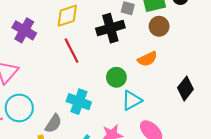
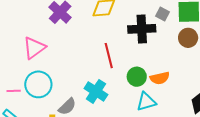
red line: (71, 51) -> (109, 56), moved
orange semicircle: (147, 59) -> (160, 78), moved

